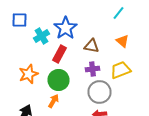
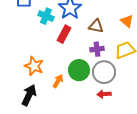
cyan cross: (42, 36) -> (46, 16), turned -35
orange star: (28, 74) -> (34, 66), moved, turned -30
green circle: (58, 80) -> (79, 70), moved

